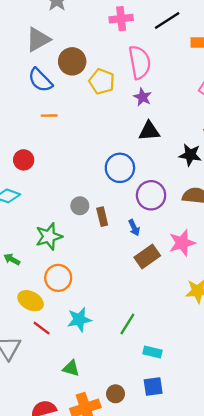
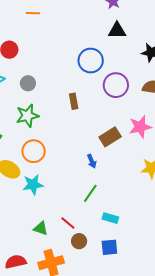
gray circle: (80, 206) -> (28, 83), moved
blue arrow: (134, 228) -> (92, 161), moved
cyan star: (79, 320) -> (33, 185), moved
red line: (42, 328) -> (68, 223), moved
brown circle: (116, 394) -> (79, 241), moved

